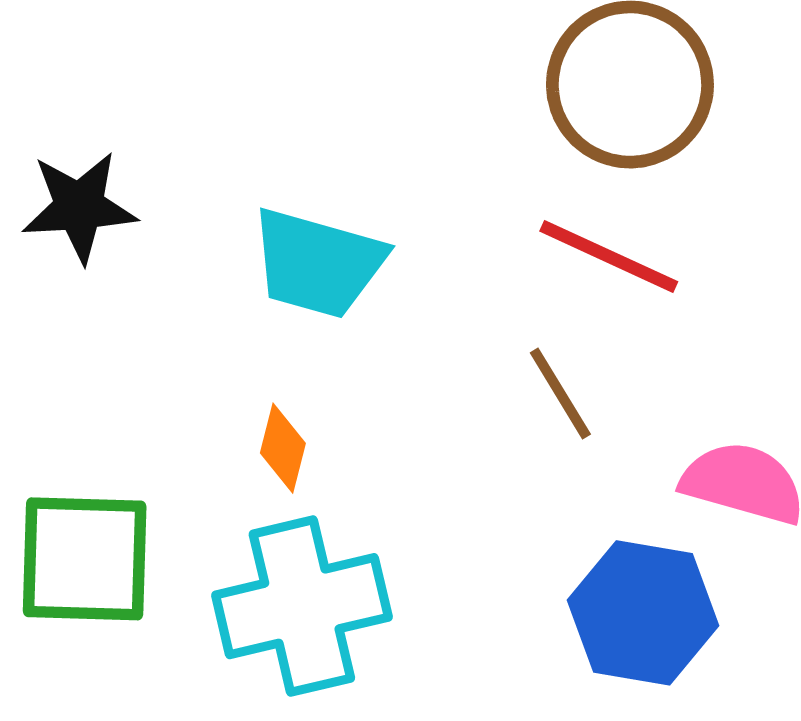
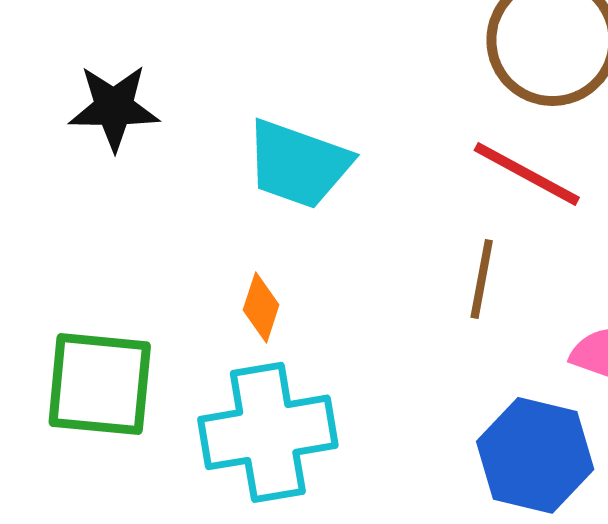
brown line: (560, 393) -> (482, 279), turned 38

